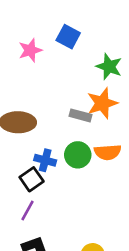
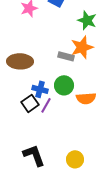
orange semicircle: (108, 152) -> (86, 98), moved
purple line: (27, 211) -> (46, 105), moved

